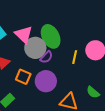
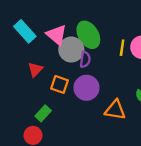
purple semicircle: (46, 57) -> (85, 59), turned -32
yellow line: (75, 57) -> (122, 48), moved

